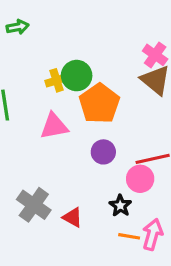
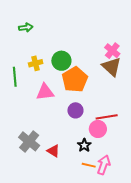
yellow cross: (57, 80) -> (36, 63), moved

